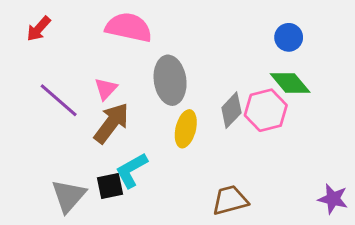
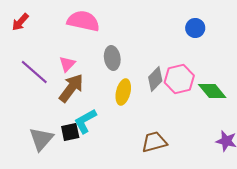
gray ellipse: (170, 80) -> (112, 58), size x0.7
green diamond: (290, 83) -> (212, 91), moved

